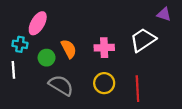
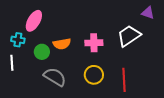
orange semicircle: (69, 49) -> (62, 44), turned 108

